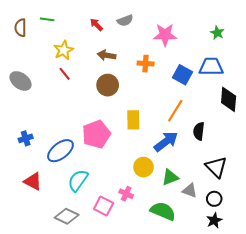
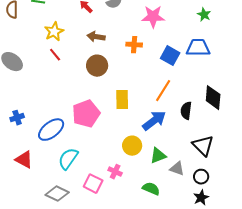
black diamond: (229, 99) -> (213, 98), moved
green semicircle: (163, 211) -> (151, 189), size x0.7

